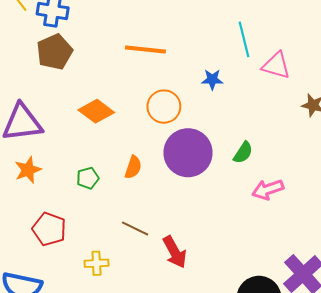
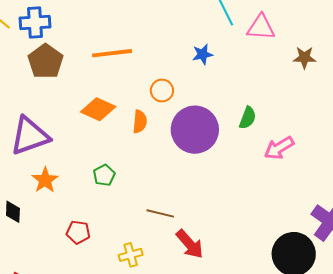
orange line: (145, 49) -> (112, 53), moved
orange circle: (164, 107) -> (162, 91), size x0.7
orange semicircle: (133, 167) -> (140, 122), moved
red pentagon: (49, 229) -> (78, 232), size x0.7
red arrow: (175, 252) -> (190, 244), moved

